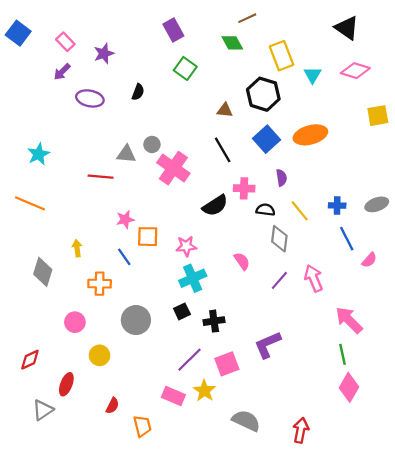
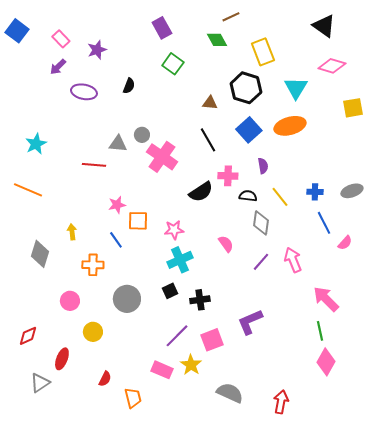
cyan triangle: (313, 75) -> (296, 88), moved, size x1.4

